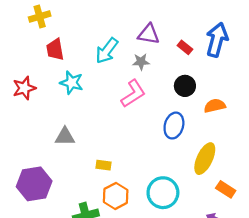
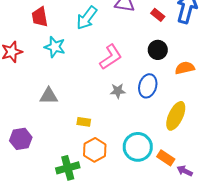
gray star: (141, 62) -> (118, 91), moved
purple hexagon: (34, 184) -> (21, 139), size x0.7
orange rectangle: (226, 189) -> (166, 158), moved

